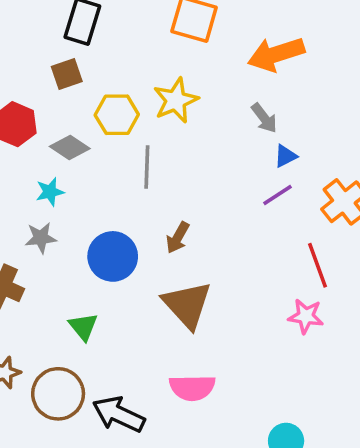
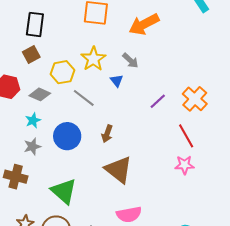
gray arrow: (264, 118) -> (130, 60), moved
blue triangle: (286, 156) -> (117, 81), moved, turned -32
gray line: (147, 167) -> (84, 98), turned -45
blue circle: (113, 256) -> (67, 136), moved
green triangle: (83, 327) -> (64, 191), size x1.6

